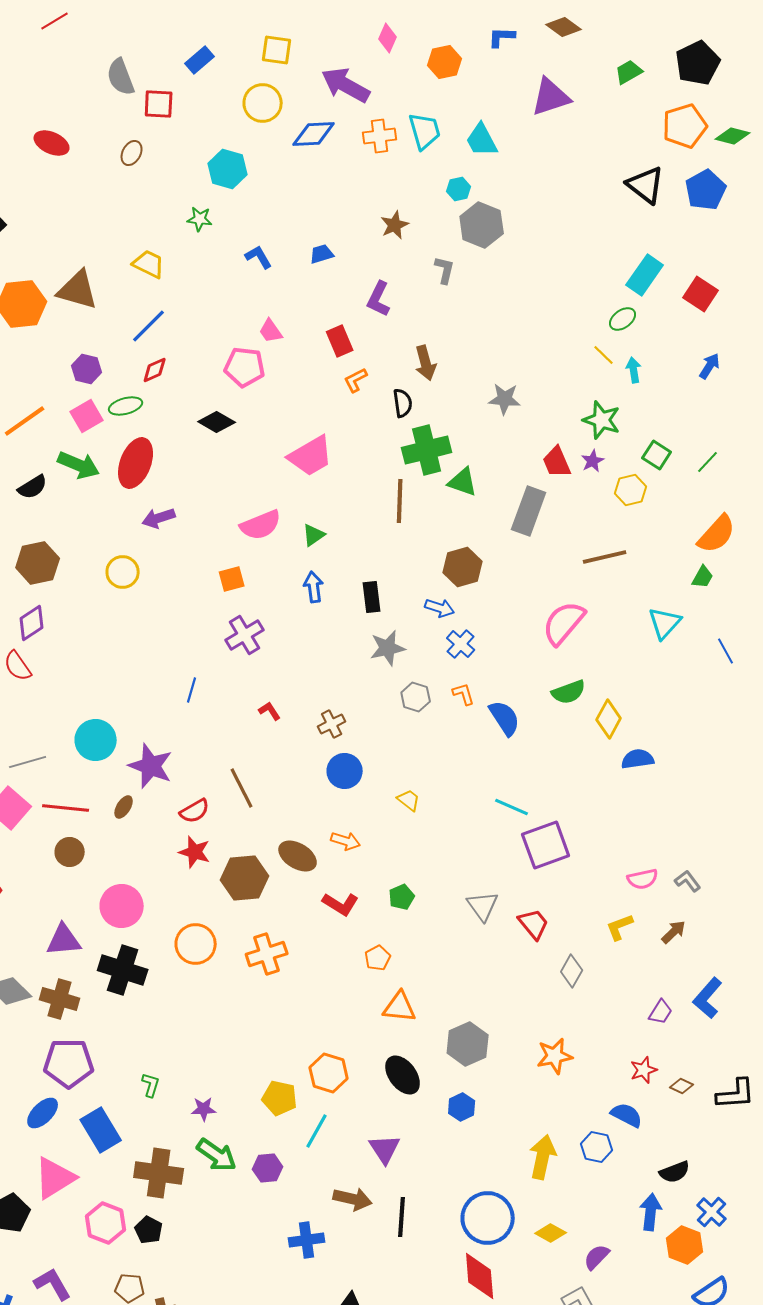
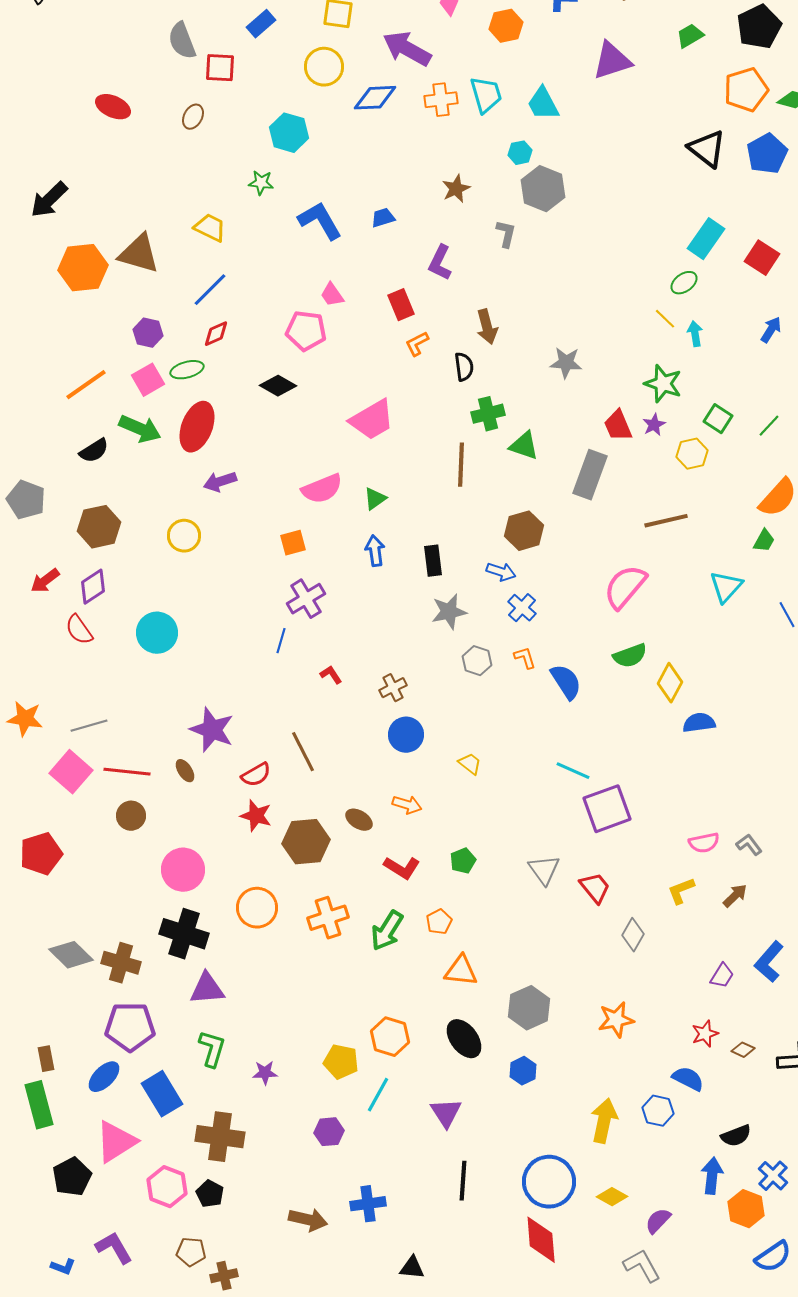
blue L-shape: (259, 257) -> (320, 221), size x1.6
green cross: (427, 450) -> (488, 414), size x0.7
blue line: (192, 690) -> (281, 641), moved
cyan circle: (96, 740) -> (157, 633), moved
brown ellipse: (124, 807) -> (185, 771), turned -65
brown ellipse: (298, 856) -> (359, 820), size x0.7
purple triangle: (64, 940) -> (207, 989), moved
green L-shape: (151, 1085) -> (212, 1049), size x1.5
green arrow: (217, 1155) -> (387, 931), moved, turned 87
brown arrow: (353, 1199) -> (308, 1220), moved

